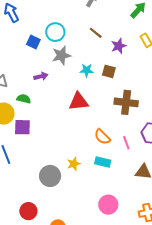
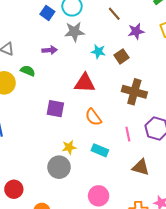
brown square: (109, 71) -> (122, 56), turned 32
purple square: (22, 127) -> (55, 109), moved
orange semicircle: (102, 137) -> (93, 117), moved
gray circle: (50, 176) -> (59, 167), moved

